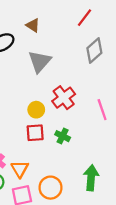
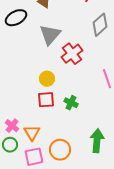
red cross: (64, 98) -> (72, 54), moved

